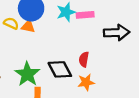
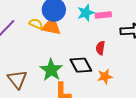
orange triangle: (28, 26) -> (51, 26), size x1.5
red semicircle: (84, 59) -> (100, 48), moved

